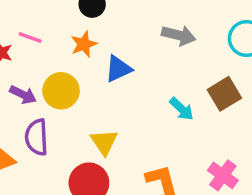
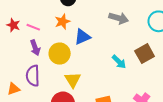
pink line: (30, 38) -> (33, 27), moved
yellow circle: (61, 91) -> (60, 54), moved
purple arrow: (23, 95) -> (35, 48), moved, turned 42

